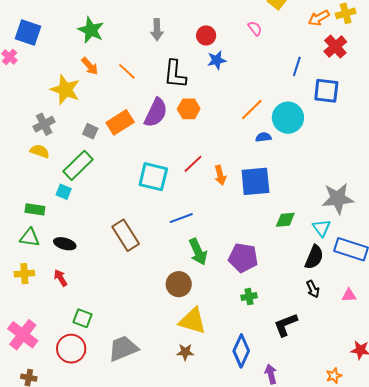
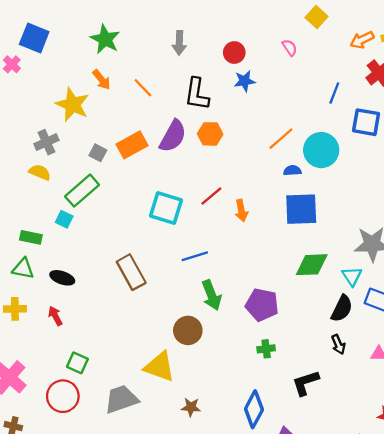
blue square: (255, 181) -> (301, 209), moved
green diamond: (285, 220) -> (312, 265), size x1.4
yellow triangle: (193, 321) -> (160, 367), moved

